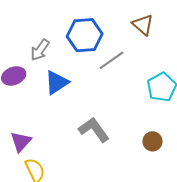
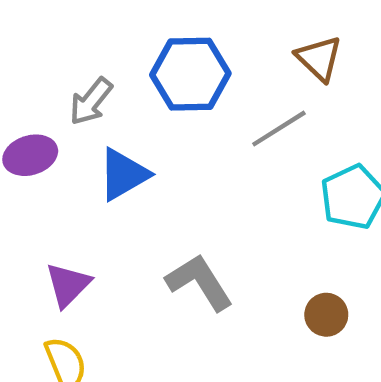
gray line: (112, 60) -> (279, 129), moved
purple triangle: (21, 142) -> (68, 285), moved

